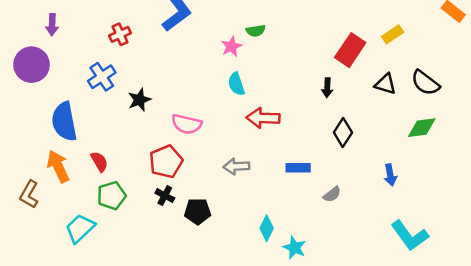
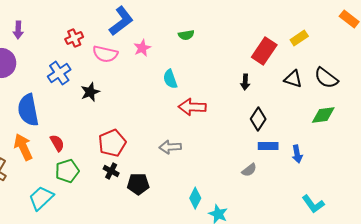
pink star: (231, 46) -> (142, 48), moved
pink semicircle: (187, 124) -> (105, 54), moved
blue rectangle: (298, 168) -> (268, 146), moved
cyan L-shape: (410, 236) -> (313, 204), size x0.7

